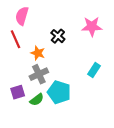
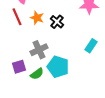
black cross: (58, 36) -> (57, 22), moved
orange star: (38, 53) -> (37, 18), moved

